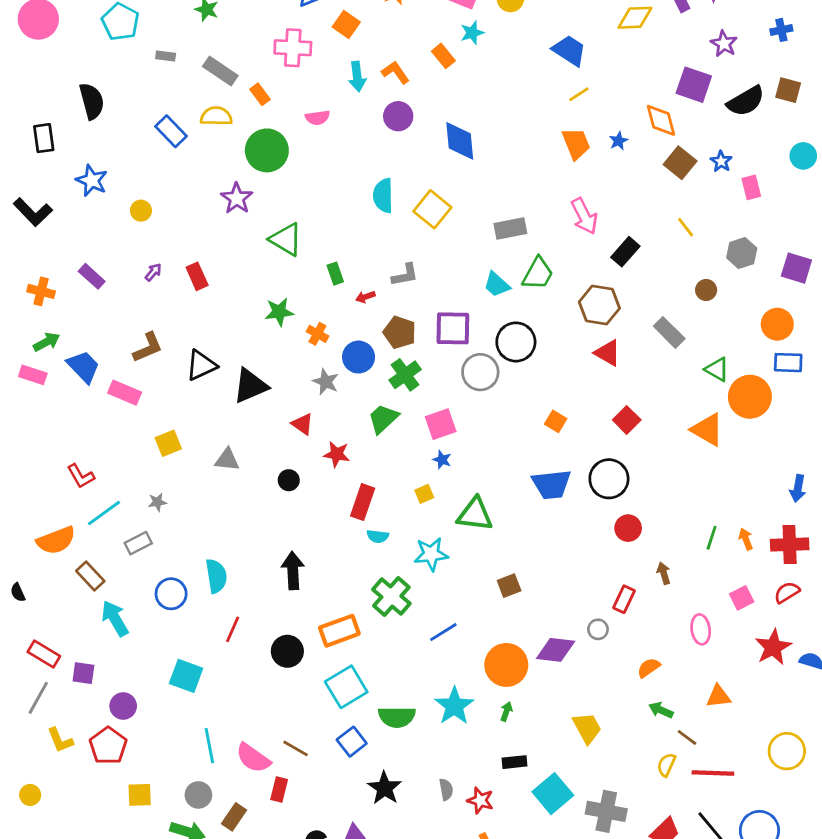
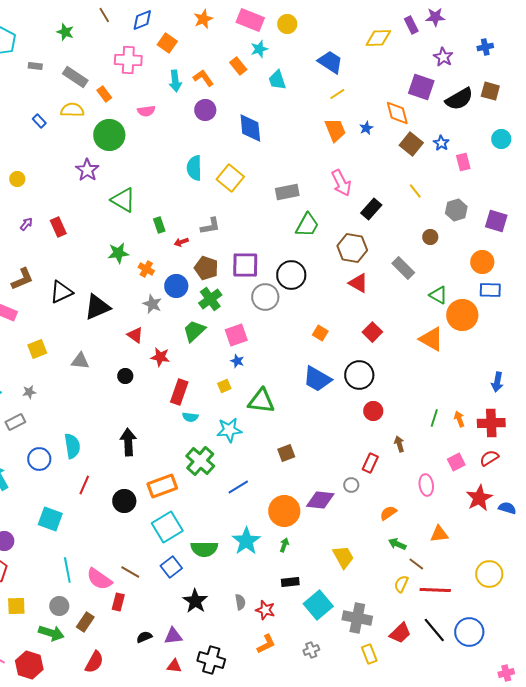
blue rectangle: (171, 131) -> (39, 121), size x0.6
cyan trapezoid: (497, 285) -> (277, 80), moved, turned 30
blue trapezoid: (551, 484) -> (317, 379), turned 36

